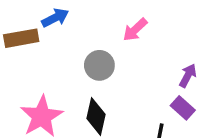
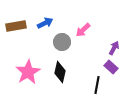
blue arrow: (55, 18) -> (45, 23), moved
pink arrow: (135, 30) -> (83, 30), moved

